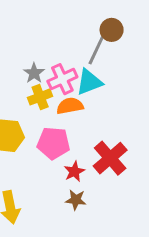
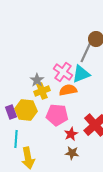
gray star: (34, 73) -> (37, 80), moved
pink cross: (62, 79) -> (63, 72), turned -30
yellow cross: (40, 97) -> (42, 91), moved

